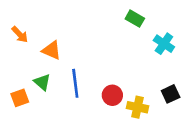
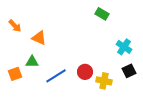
cyan cross: (164, 44) -> (124, 47), moved
green triangle: (42, 82) -> (32, 62), turned -40
blue line: (75, 83) -> (56, 76), moved, turned 65

